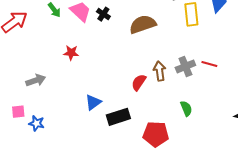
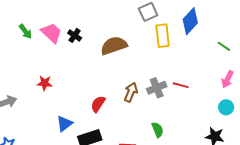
red star: (71, 53) -> (45, 83), moved
brown arrow: (160, 71) -> (131, 92), turned 30
red semicircle: (139, 82) -> (98, 104), moved

